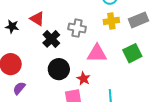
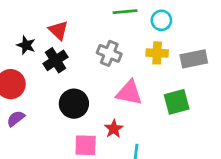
black star: (12, 27) -> (26, 45), moved
black cross: (51, 39) -> (56, 60), moved
red star: (83, 79) -> (114, 129), moved

